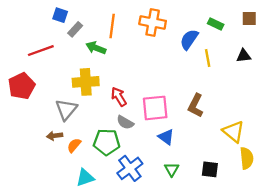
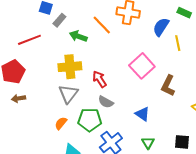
orange line: (112, 26) -> (102, 25), moved, turned -50
pink square: (155, 108) -> (142, 66), moved, turned -35
gray triangle: (66, 109) -> (68, 94), moved
brown arrow: (55, 136) -> (18, 98), moved

